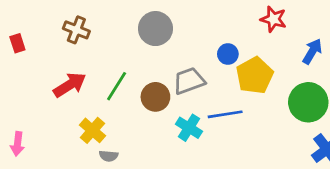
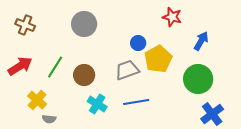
gray trapezoid: (189, 81) -> (127, 70), moved
blue line: (225, 114) -> (136, 102), moved
cyan cross: (189, 128) -> (97, 104), moved

